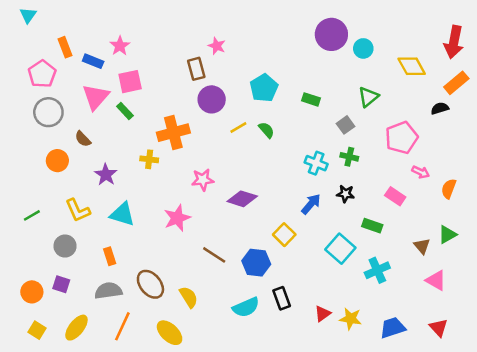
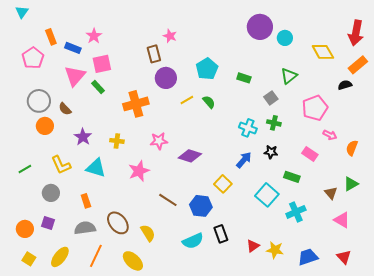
gray circle: (48, 112) -> (39, 101), moved
yellow cross: (149, 159) -> (117, 141), moved

